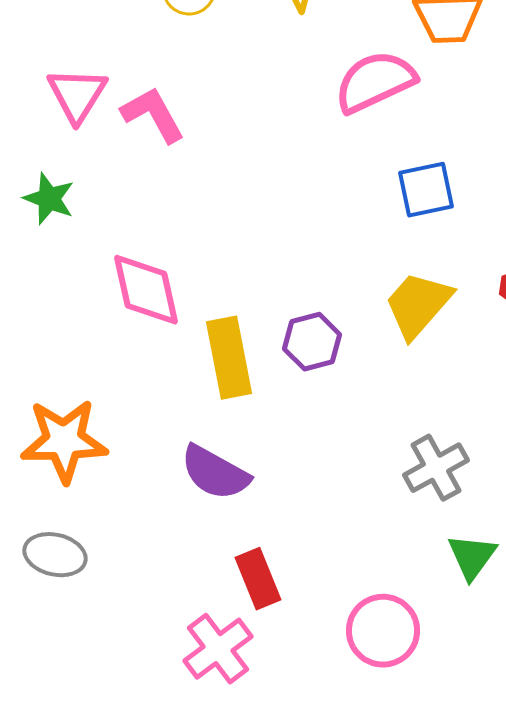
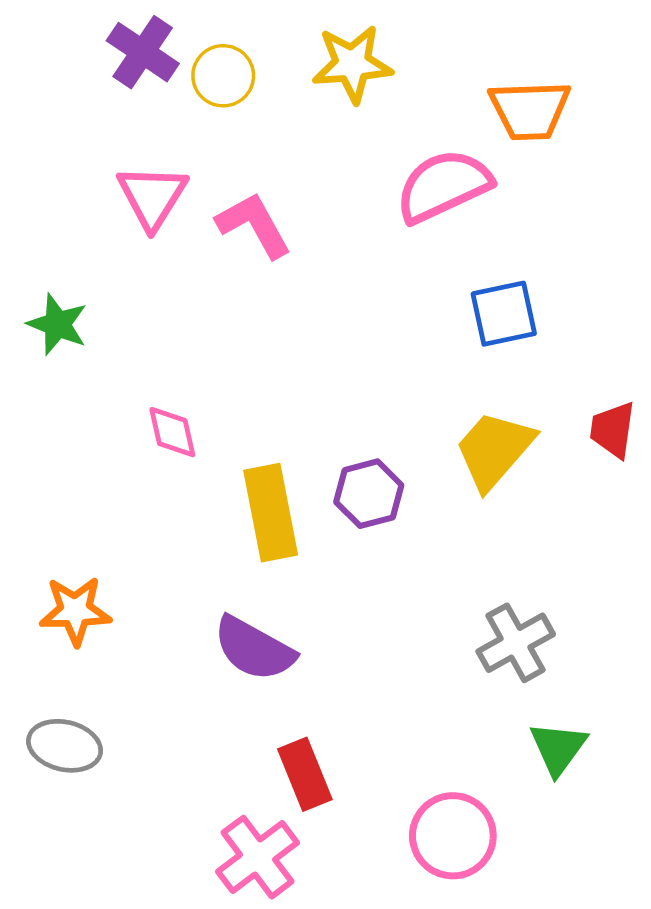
pink triangle: (77, 95) -> (152, 197), moved
pink L-shape: (153, 115) -> (254, 225), moved
pink diamond: (146, 290) -> (172, 432), size x0.6
orange star: (64, 441) -> (75, 611), size x0.7

